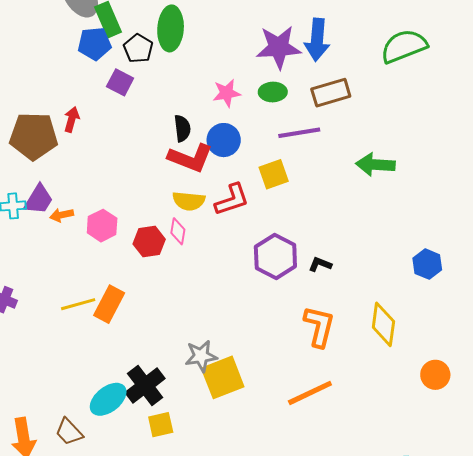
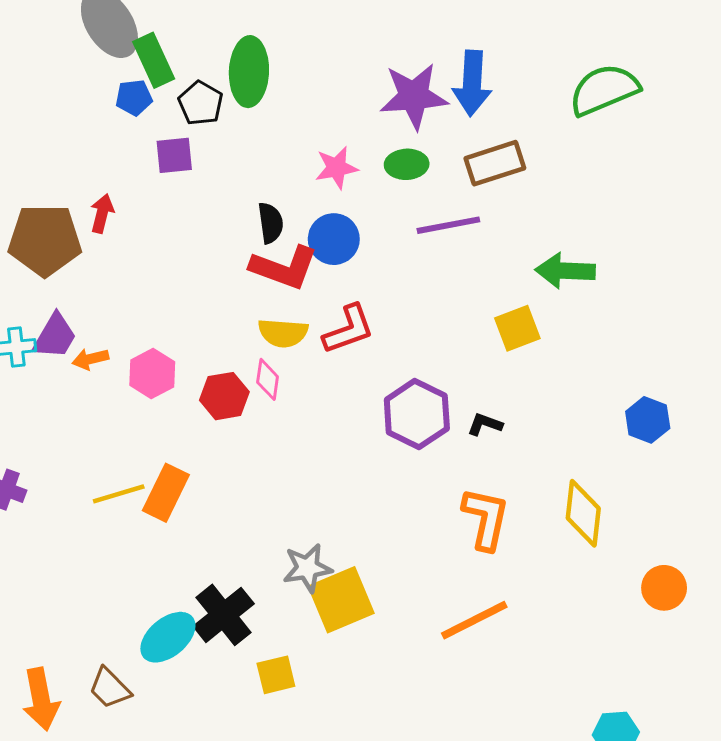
blue pentagon: (94, 44) -> (134, 98), size x0.7
purple square: (120, 82) -> (174, 155), turned -32
yellow square: (274, 174) -> (517, 328), moved
yellow square: (161, 425) -> (276, 675), moved

